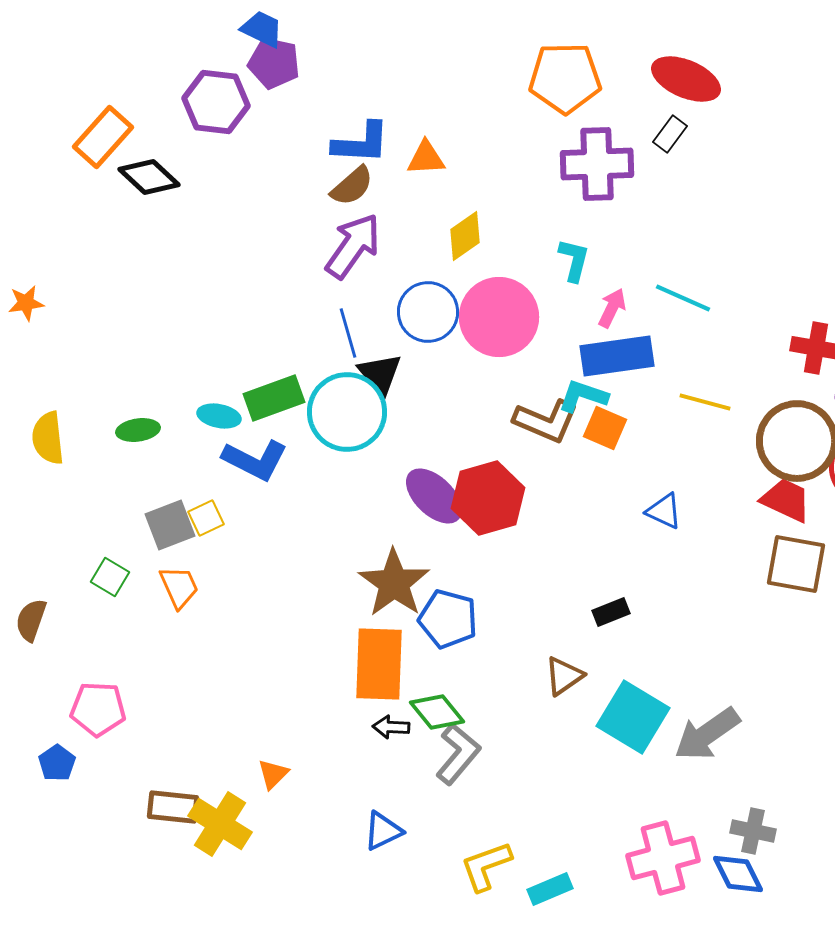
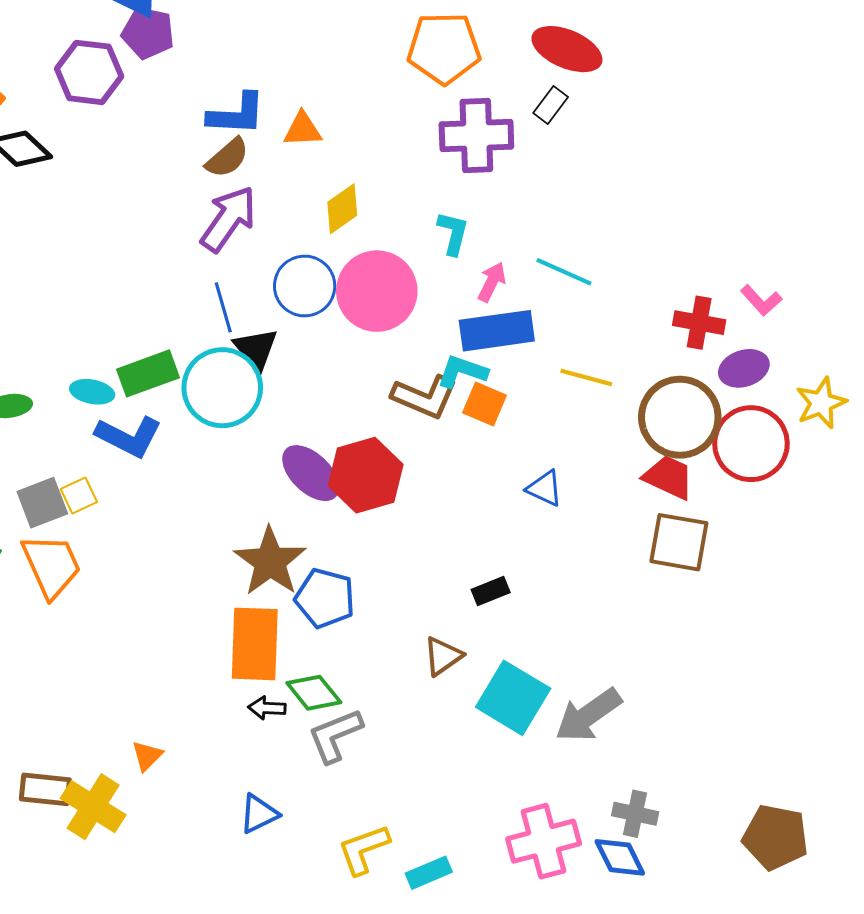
orange trapezoid: (179, 587) -> (51, 566), size x1.5
gray L-shape: (458, 754) -> (335, 735), turned -152

